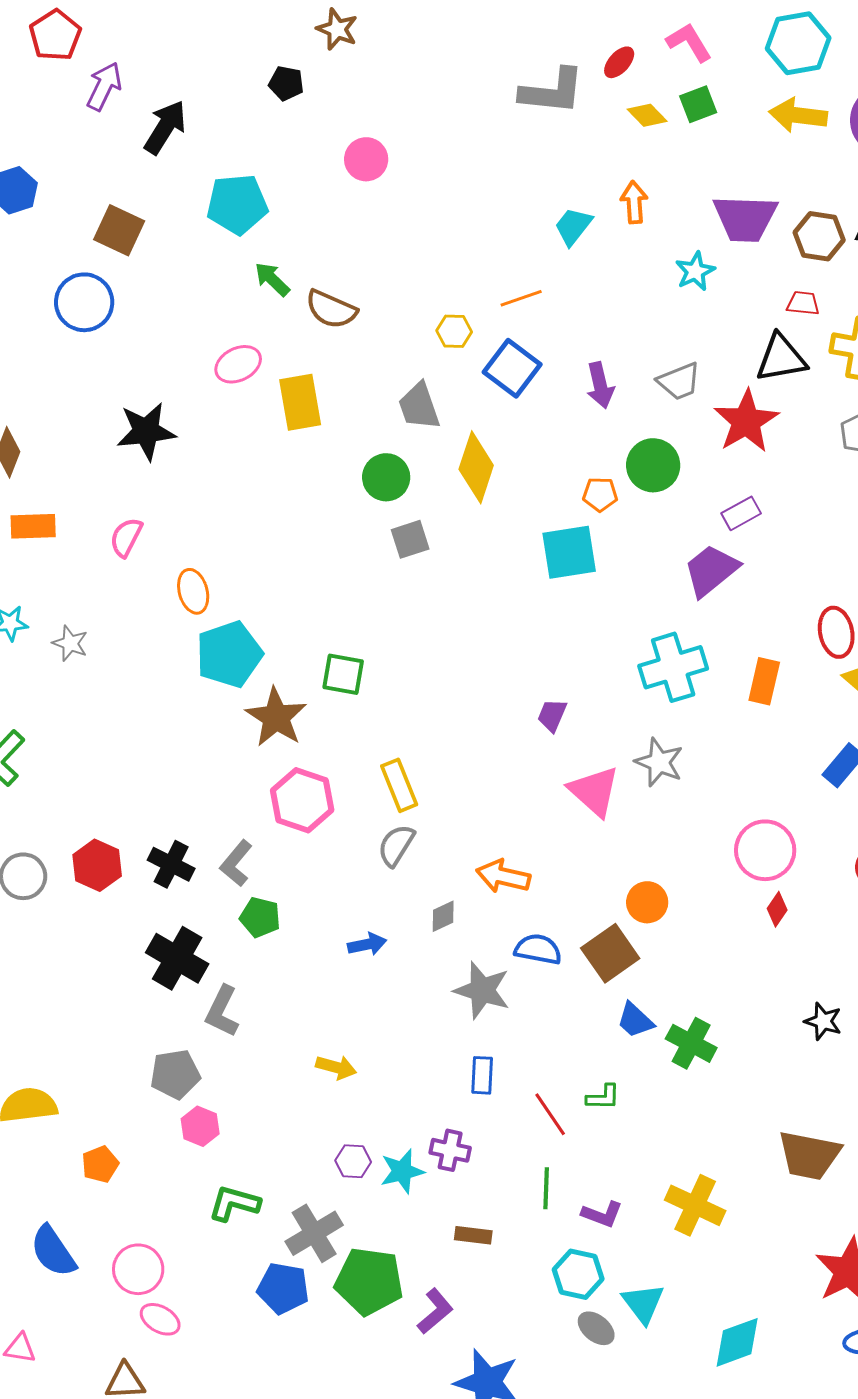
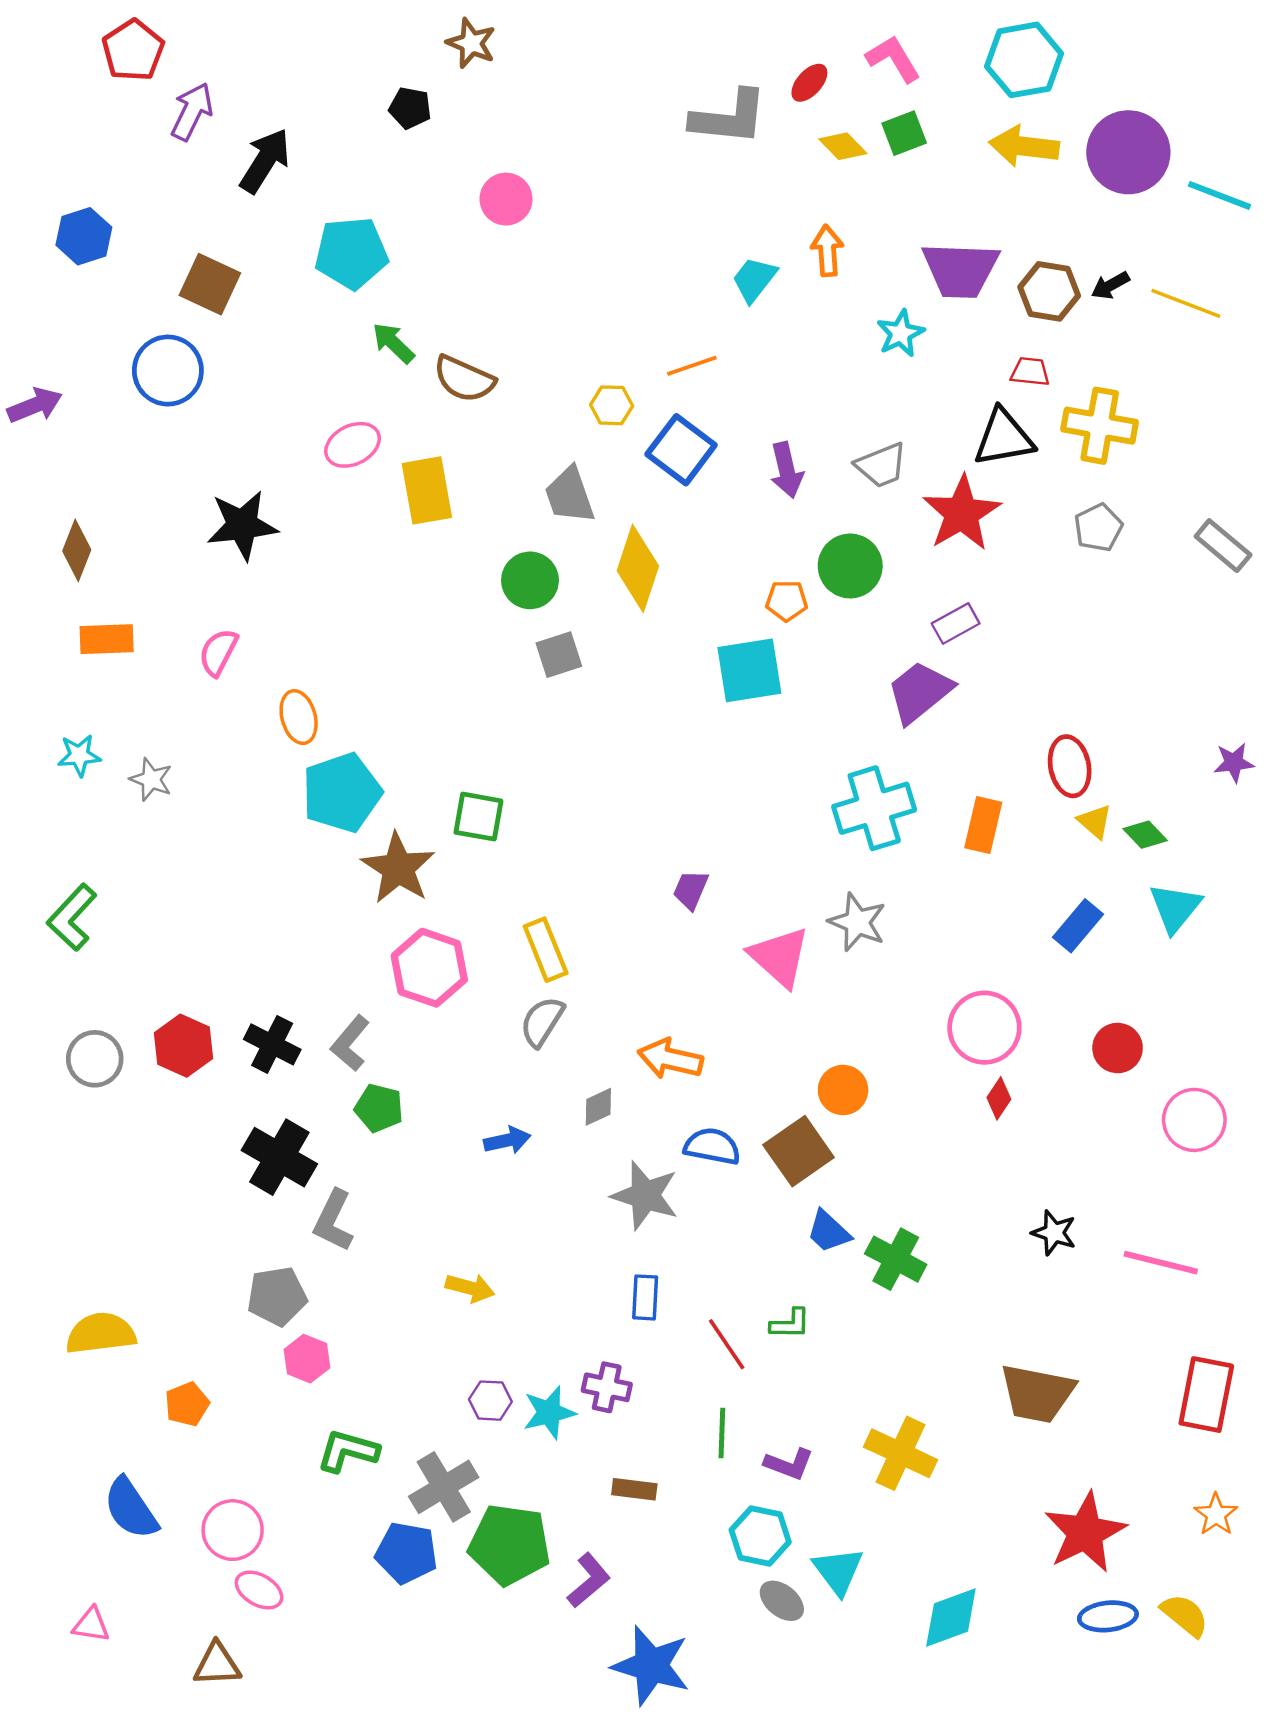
purple trapezoid: (552, 715) -> (691, 890), moved

